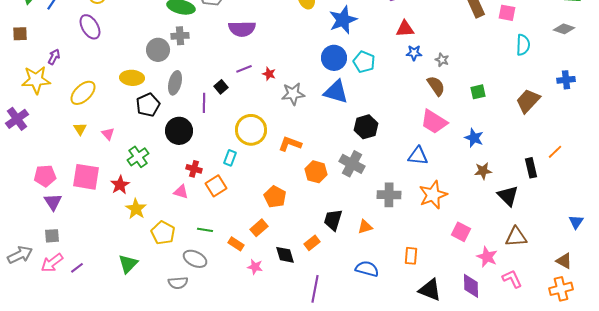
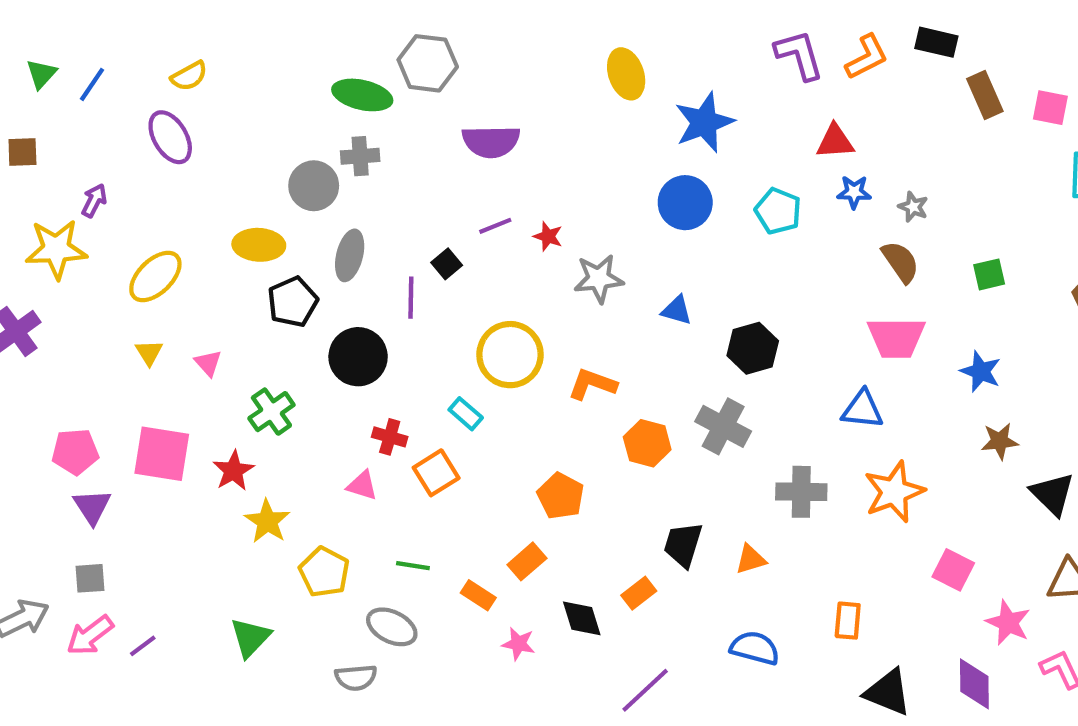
cyan pentagon: (364, 62) -> (778, 211), moved
blue triangle: (336, 92) -> (677, 310), moved, size x0.6
pink trapezoid: (434, 122) -> (896, 338), turned -32
cyan rectangle: (230, 158) -> (466, 414), turned -70
purple line: (315, 289) -> (645, 690), turned 36

